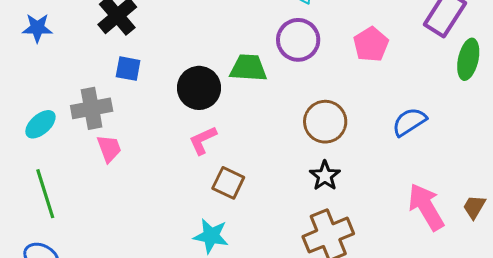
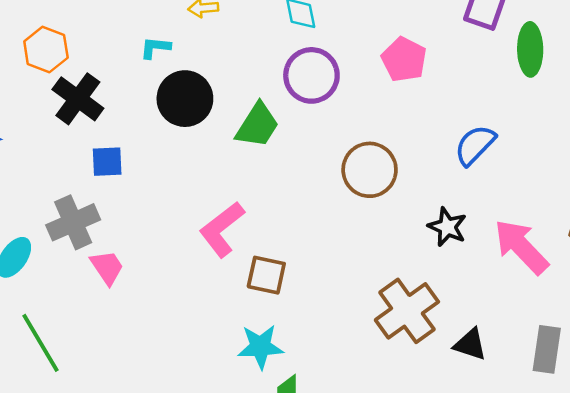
green trapezoid: (248, 68) -> (257, 125), turned 132
black circle: (199, 88) -> (185, 99), moved
pink L-shape: (203, 140) -> (222, 229), size x1.4
black star: (325, 176) -> (447, 227), moved

